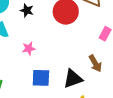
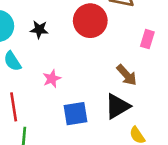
brown arrow: (95, 63) -> (127, 75), moved

